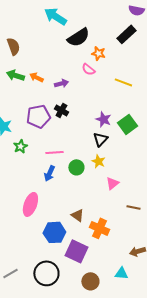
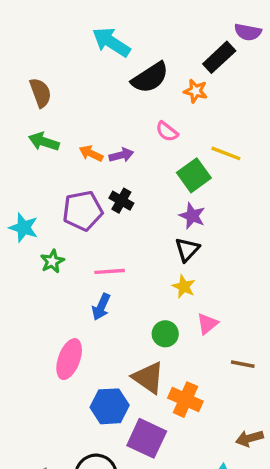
black rectangle: (126, 34) -> (219, 57), moved
orange star: (98, 53) -> (196, 91), moved
orange arrow: (36, 77) -> (91, 153), moved
green square: (127, 124) -> (194, 175), moved
green circle: (76, 167) -> (165, 334), moved
brown triangle: (77, 215) -> (148, 378), size x1.5

